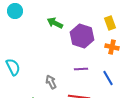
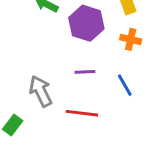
gray arrow: (51, 82) -> (41, 91), size x1.5

